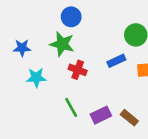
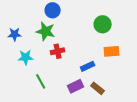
blue rectangle: (116, 61) -> (88, 66), moved
red cross: (78, 70) -> (58, 51), turned -32
green line: (71, 107) -> (41, 81), moved

